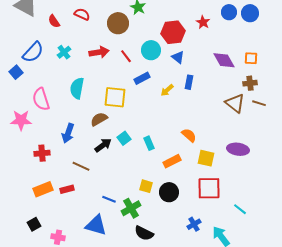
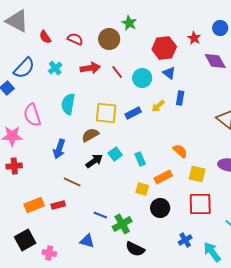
red semicircle: (82, 14) -> (75, 39), moved
cyan circle: (151, 50) -> (142, 78), moved
purple diamond: (224, 60) -> (215, 61), moved
blue rectangle: (142, 78) -> (133, 113), moved
red cross: (42, 153) -> (14, 166), moved
yellow square: (146, 186) -> (142, 189), moved
black square: (34, 224) -> (25, 240), size x1.5
blue triangle: (96, 225) -> (87, 241), size x0.7

